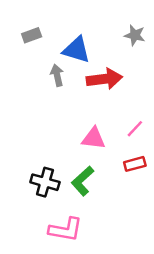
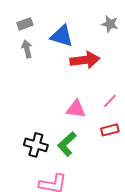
gray arrow: (57, 75) -> (27, 49), moved

